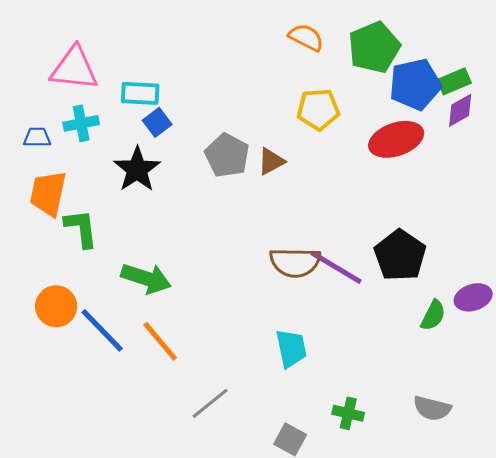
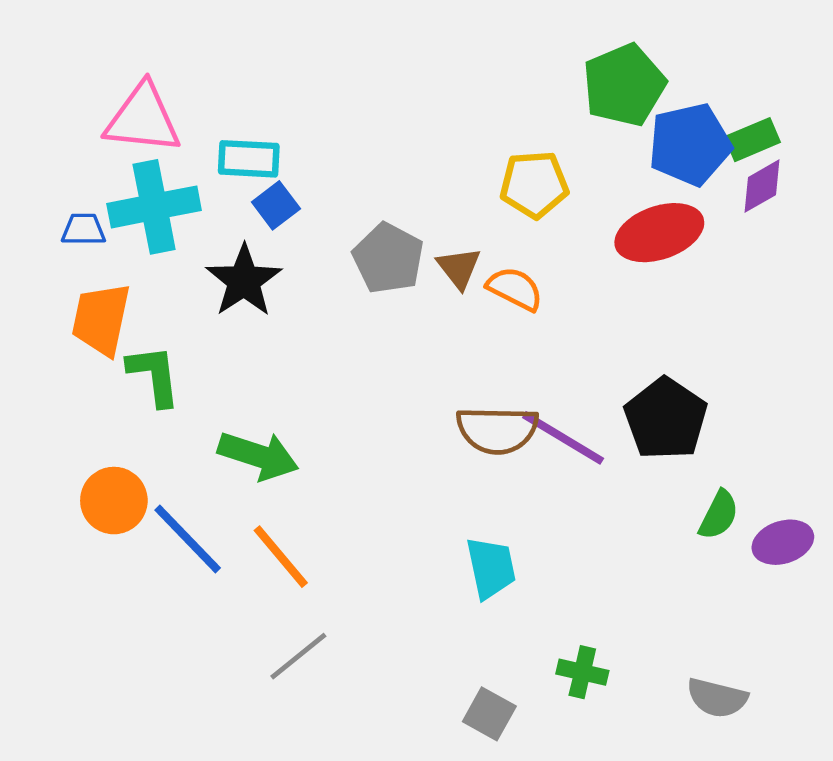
orange semicircle: (306, 37) -> (515, 289), moved
cyan cross: (81, 123) -> (154, 207), size x1.6
brown triangle: (271, 161) -> (459, 268), turned -40
purple ellipse: (473, 297) -> (783, 542), moved
gray line: (210, 403) -> (298, 656), moved
gray semicircle: (432, 408) -> (717, 698), moved

